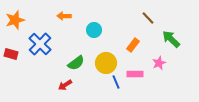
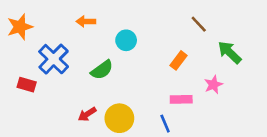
red rectangle: (11, 54) -> (27, 85), moved
green semicircle: (76, 63) -> (102, 70), moved
yellow circle: (106, 63) -> (119, 118), moved
blue line: (116, 82) -> (165, 124), moved

